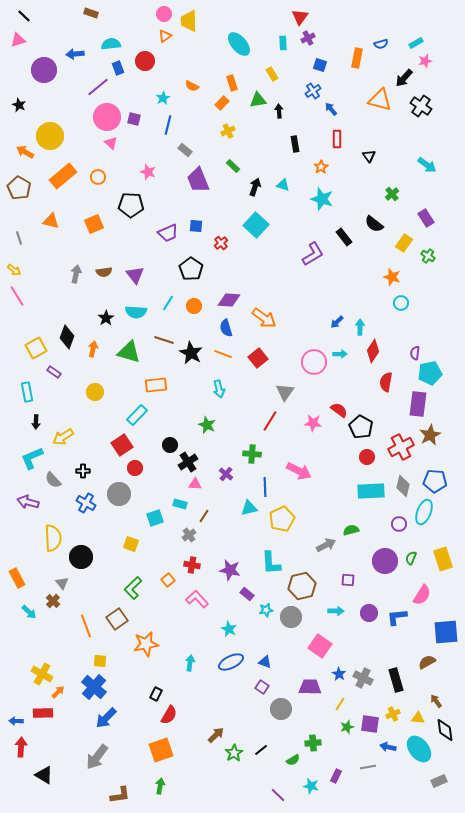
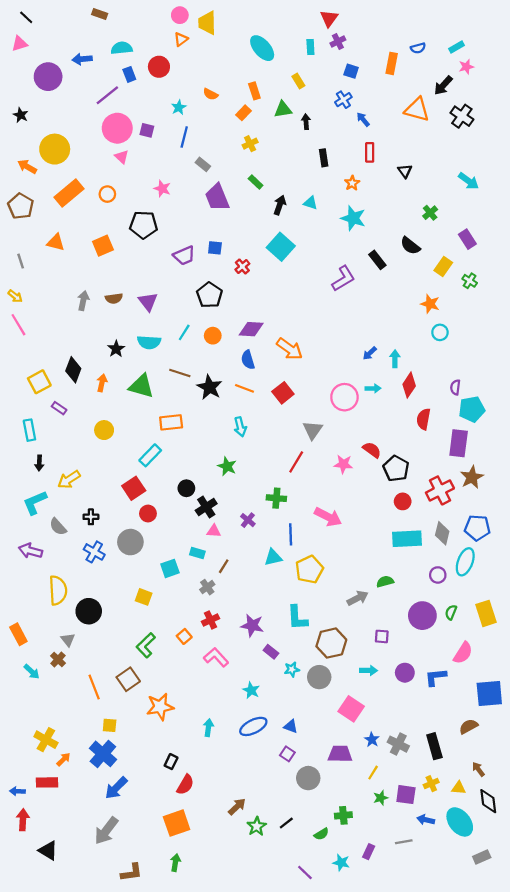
red cross: (192, 565) -> (211, 620), turned -35

